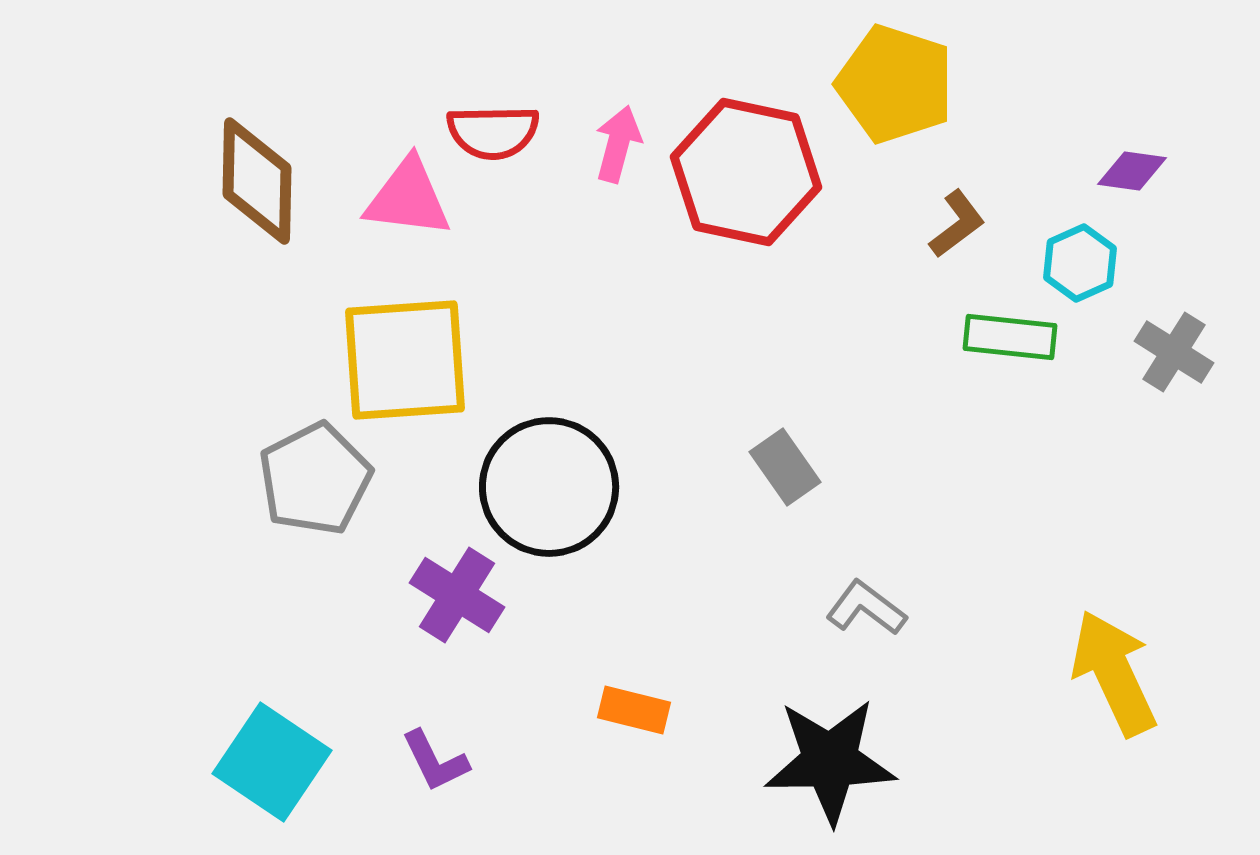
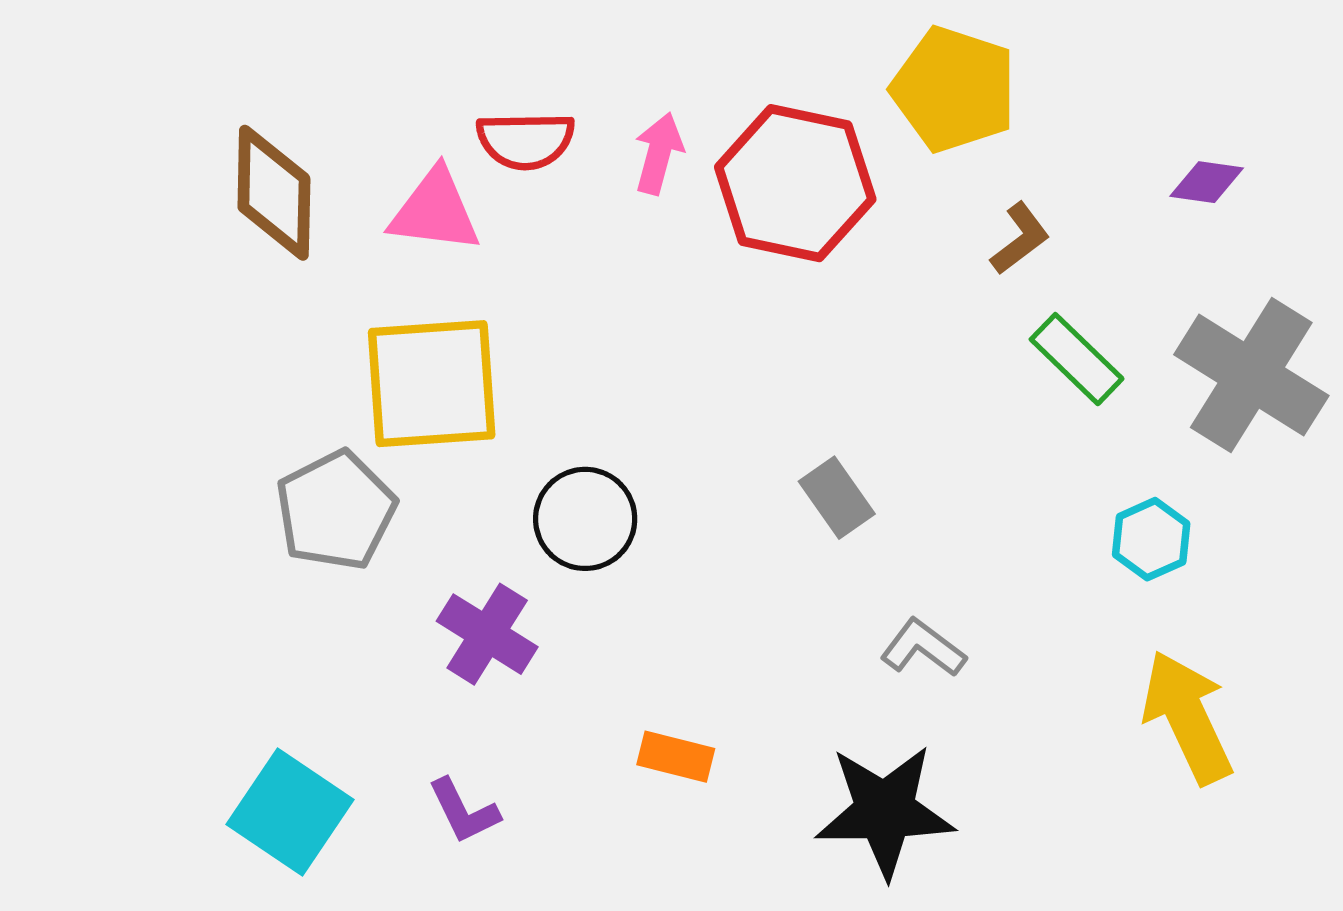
cyan hexagon: (1080, 263) -> (1151, 539), moved
green rectangle: (1010, 337) -> (1077, 359), turned 38
gray cross: (1174, 352) -> (1251, 375), size x1.8
black circle: (549, 487) -> (585, 519), size x0.7

